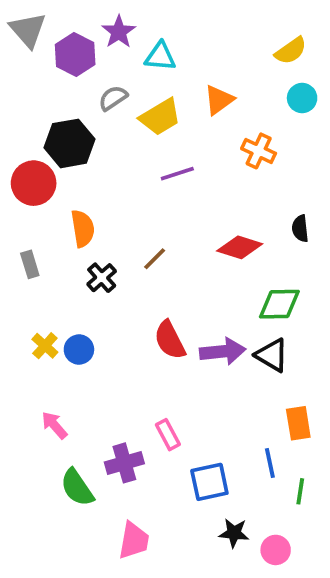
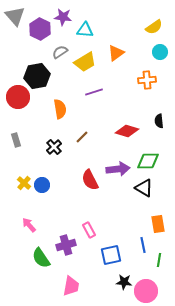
purple star: (119, 32) -> (63, 17), turned -30
orange cross: (259, 151) -> (147, 80), moved, turned -30
orange semicircle: (83, 228) -> (60, 109), moved
purple arrow: (223, 351) -> (118, 169), moved
pink circle: (276, 550) -> (146, 291), size x1.5

